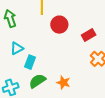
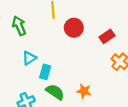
green semicircle: (37, 81) -> (55, 92), turned 72

